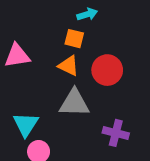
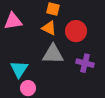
purple cross: (116, 133) -> (85, 63), moved

